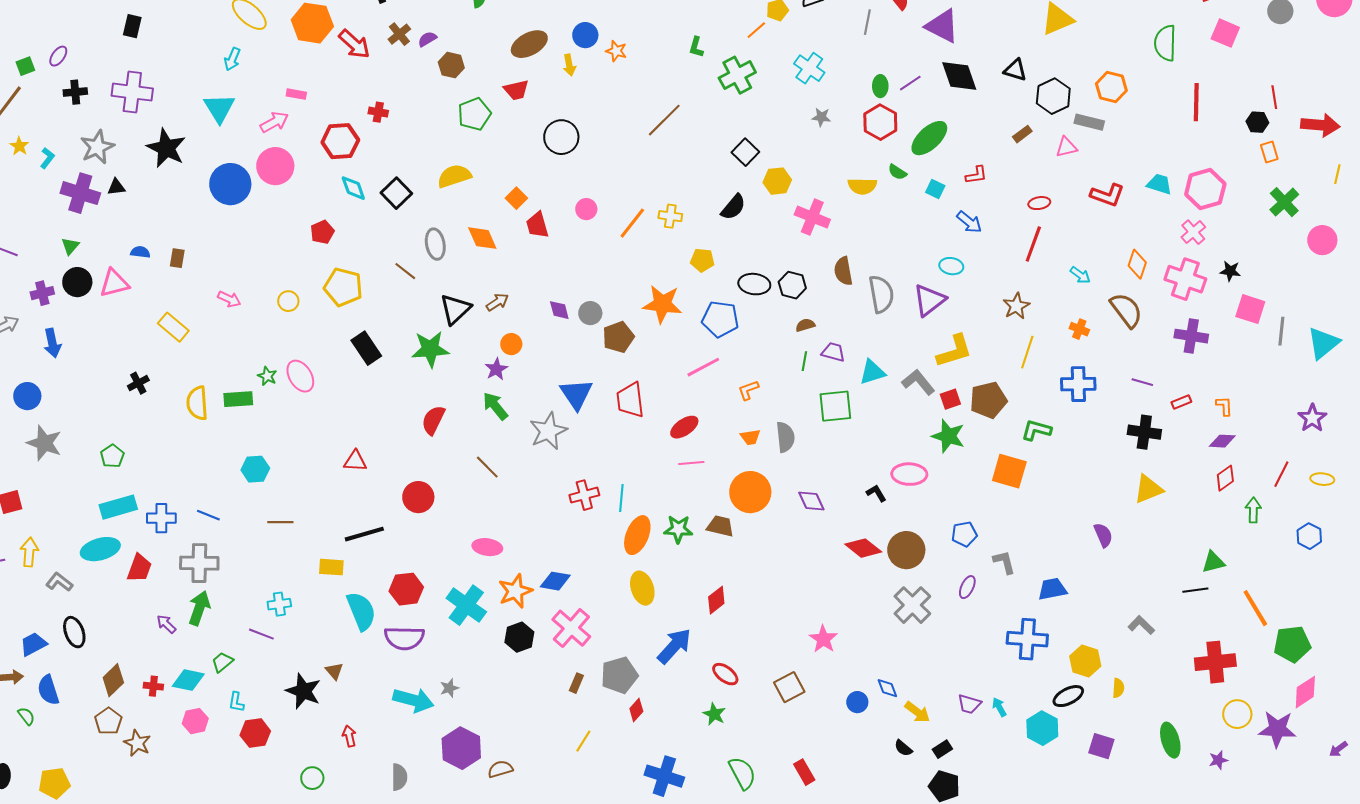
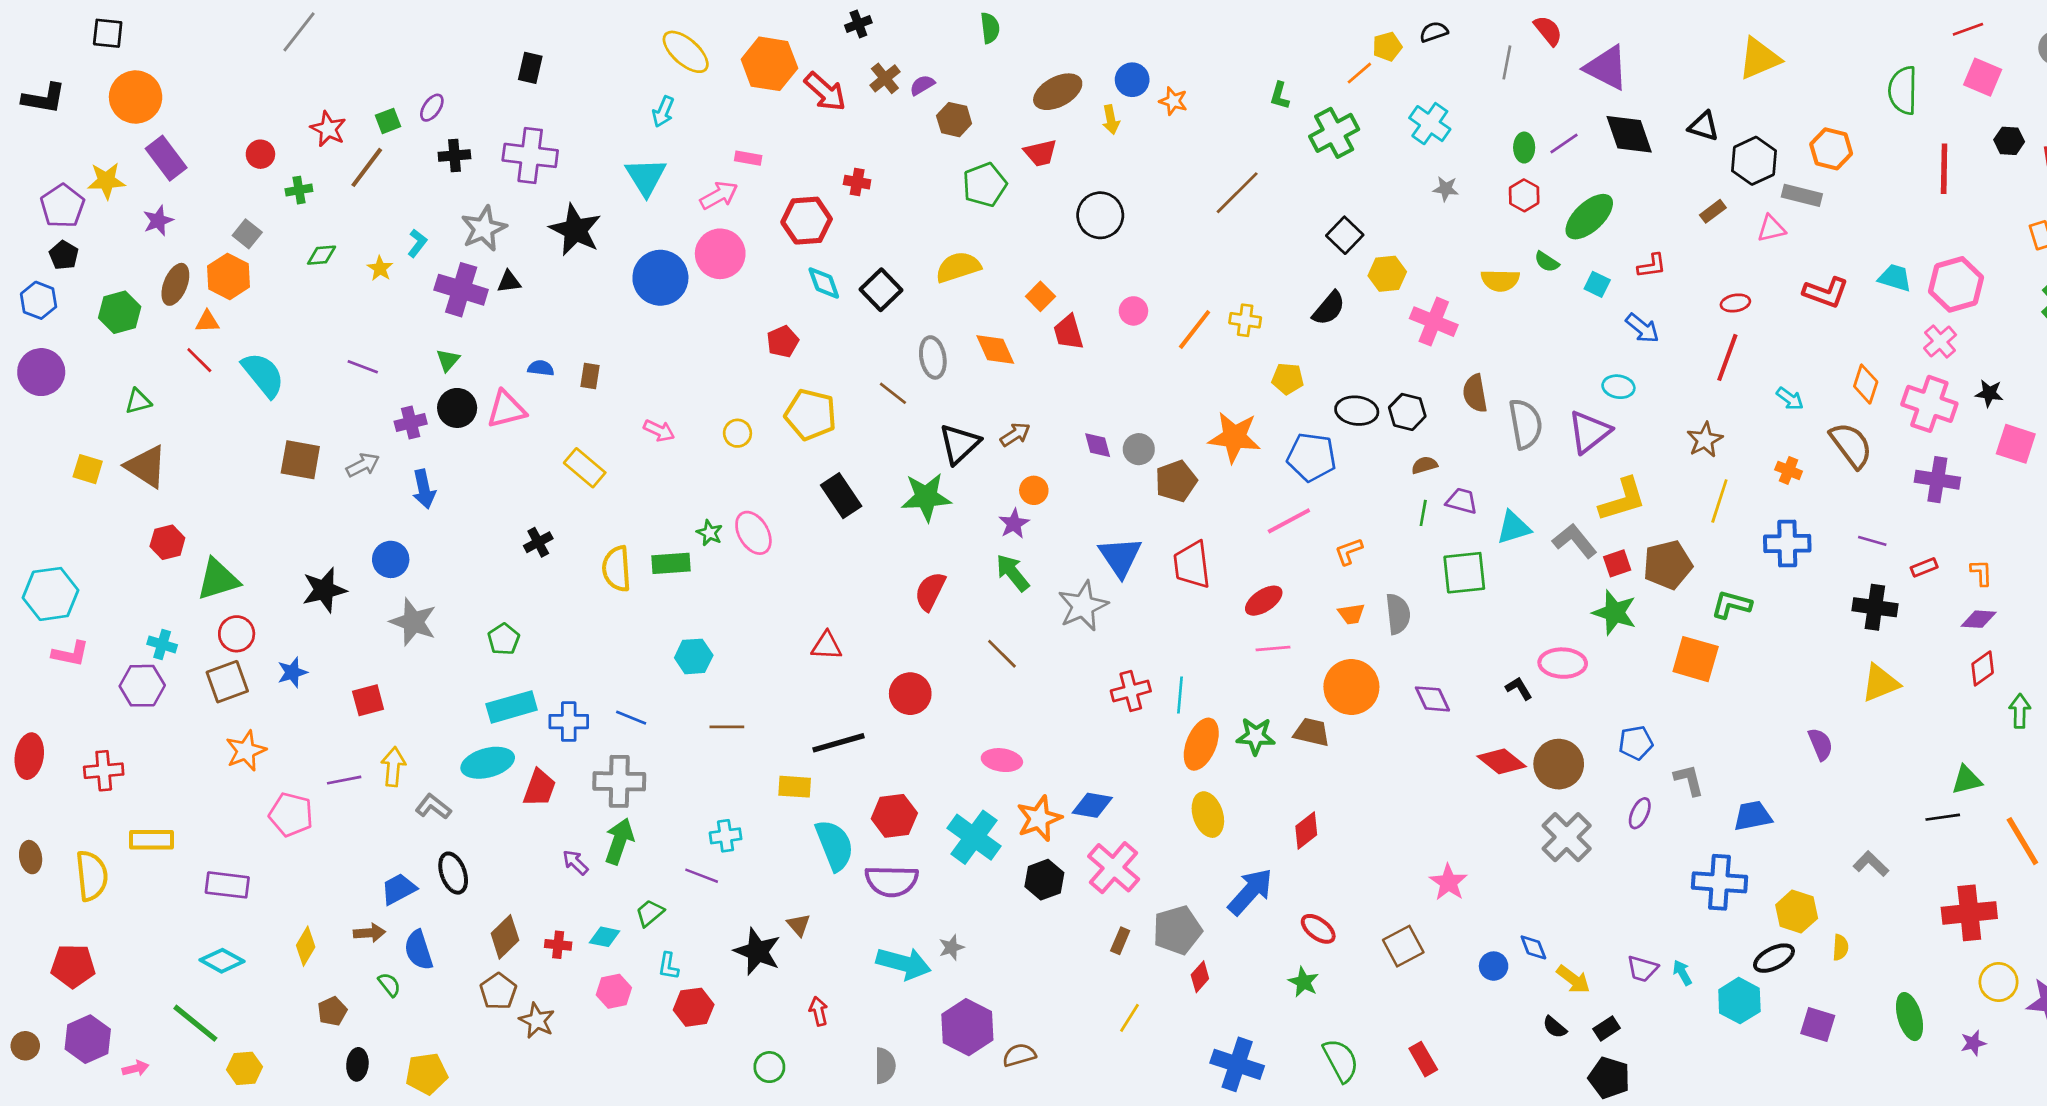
red hexagon: (880, 122) -> (1524, 195), size x0.7
black hexagon: (1257, 122) -> (2009, 141), moved
yellow star: (19, 146) -> (380, 268), moved
cyan diamond: (188, 680) -> (605, 937), size x0.7

